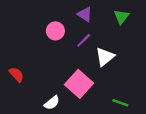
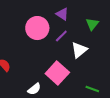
green triangle: (121, 17) -> (92, 24), moved
pink circle: (55, 31) -> (37, 28), size x1.5

